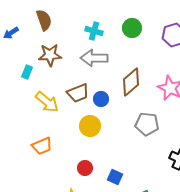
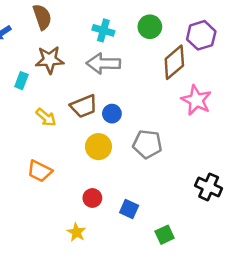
brown diamond: (131, 82) -> (174, 62), moved
yellow arrow: (47, 102) -> (46, 117), size x0.7
gray pentagon: (147, 124) -> (147, 144), moved
orange trapezoid: (42, 146) -> (40, 171), turned 50

